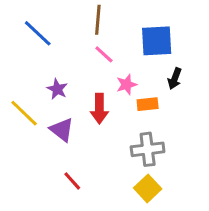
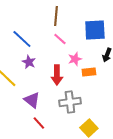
blue line: (38, 33) -> (22, 39), moved
purple triangle: (62, 130) -> (32, 100), moved
gray cross: (148, 149) -> (70, 102), moved

